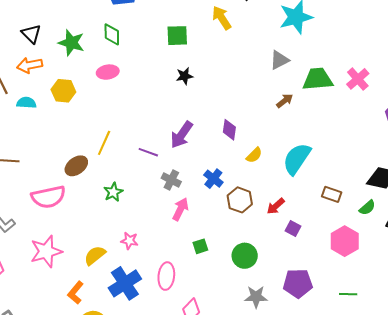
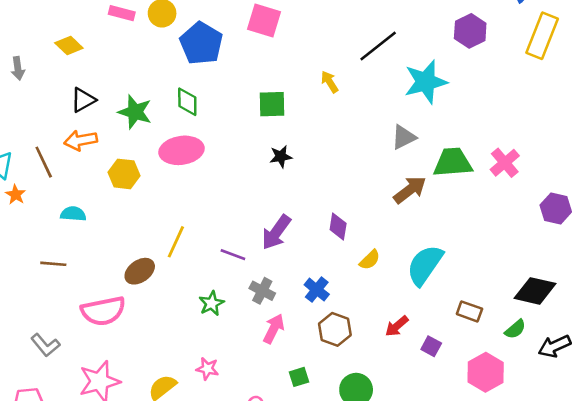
yellow arrow: (222, 18) -> (330, 82), size x0.7
black triangle: (31, 34) -> (83, 100), turned 45
pink ellipse: (108, 72) -> (181, 150), size x1.5
brown arrow: (285, 101) -> (410, 190), size x1.5
cyan semicircle: (26, 103) -> (73, 214), moved
green star: (113, 192) -> (212, 303), moved
brown hexagon: (240, 200) -> (335, 329), moved
purple square: (293, 229) -> (431, 346), moved

